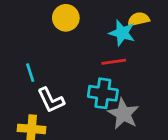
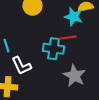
cyan cross: (103, 93) -> (54, 49), moved

